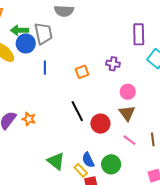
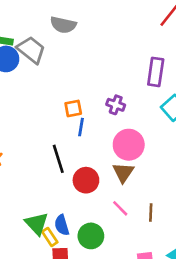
gray trapezoid: (43, 34) -> (31, 50), turned -50
blue line: (45, 68) -> (81, 127), moved
pink circle: (128, 92) -> (129, 145), size x1.5
green triangle: (56, 161) -> (37, 224), moved

